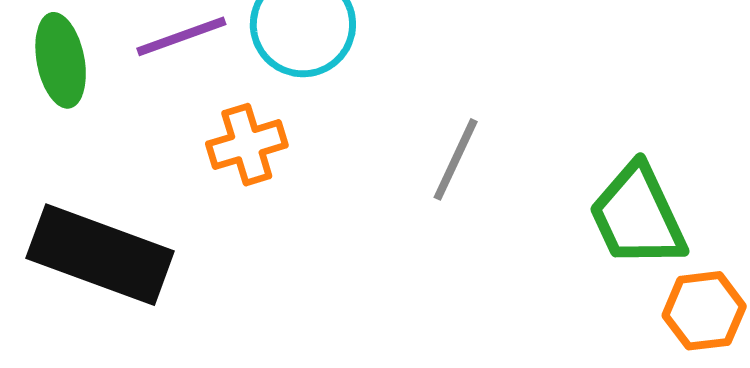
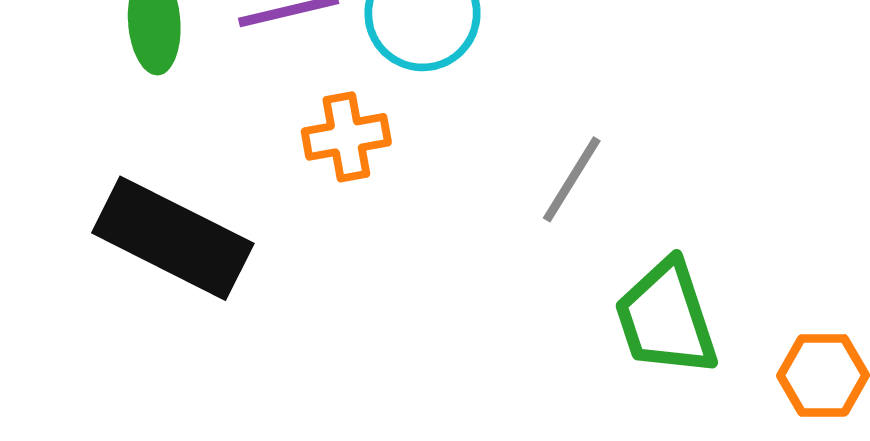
green trapezoid: (638, 216) -> (666, 318), moved

